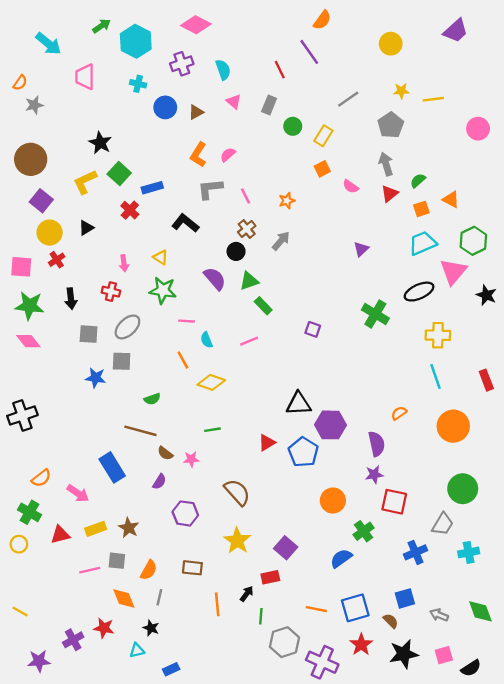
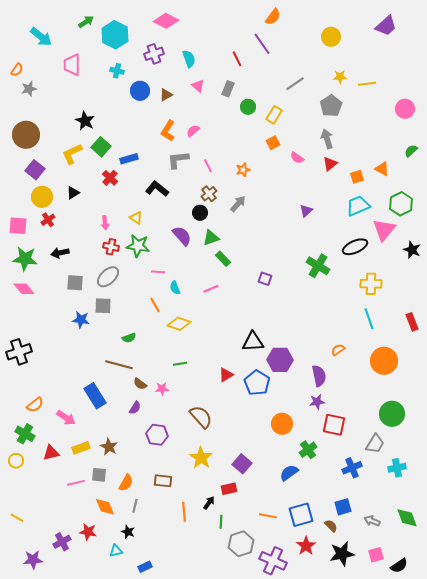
green semicircle: (418, 181) -> (411, 151), moved
red cross: (111, 292) -> (111, 247), moved
black arrow: (71, 299) -> (60, 253), turned 84

